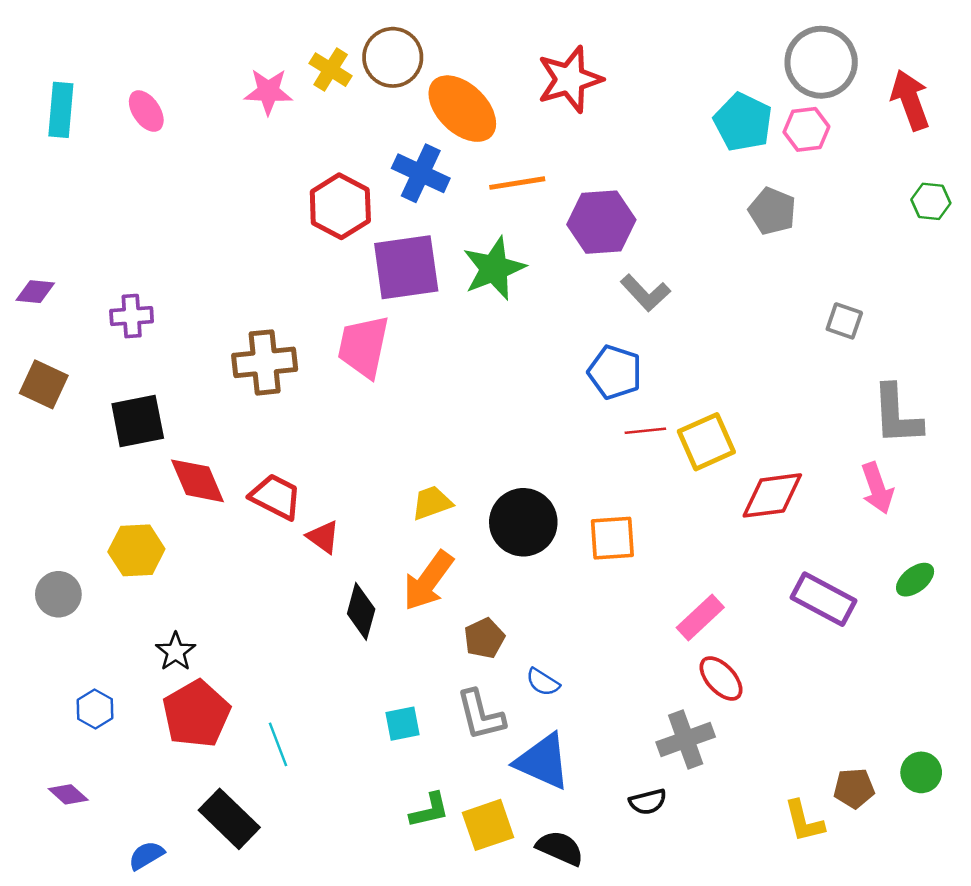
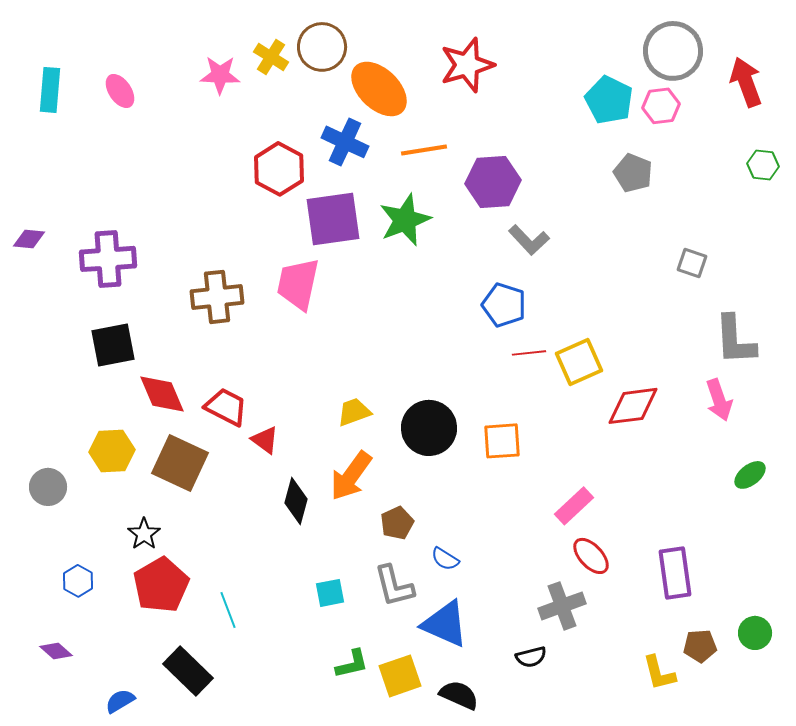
purple cross: (132, 316) -> (108, 259), size x1.6
brown square: (44, 384) -> (180, 463), moved, size x1.4
purple rectangle: (824, 599) -> (675, 573), moved, turned 54

